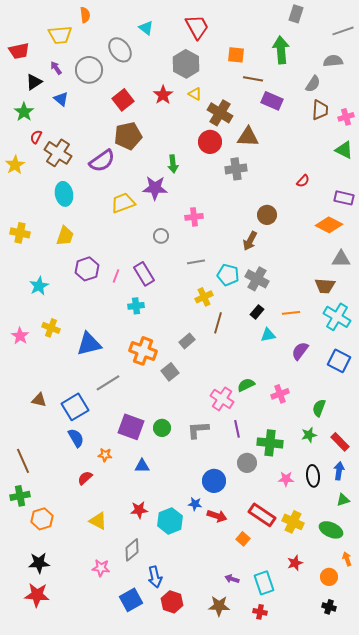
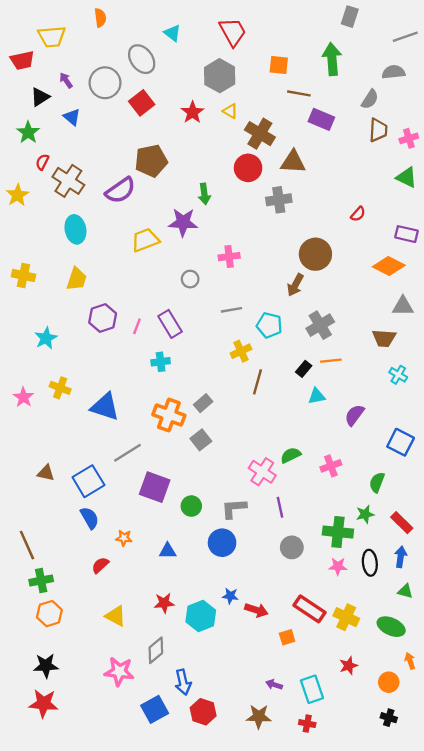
yellow trapezoid: (60, 35) -> (52, 37), moved
red square: (123, 100) -> (142, 103), moved
brown circle: (267, 215) -> (315, 254), size x1.4
gray cross: (257, 279) -> (320, 325), moved, turned 30
orange line: (291, 313) -> (331, 361), moved
cyan cross: (337, 317) -> (398, 375), size x0.6
gray rectangle: (187, 341) -> (203, 403), moved
blue triangle: (89, 344) -> (105, 407), turned 32
blue square: (339, 361) -> (401, 442), moved
purple square: (131, 427) -> (155, 487), moved
green cross: (270, 443) -> (338, 532), moved
blue circle: (214, 481) -> (222, 543), moved
green cross: (20, 496) -> (41, 581), moved
green triangle: (343, 500) -> (405, 591), turned 32
orange square: (243, 539) -> (287, 637), turned 32
pink star: (101, 568) -> (119, 672), size x1.4

